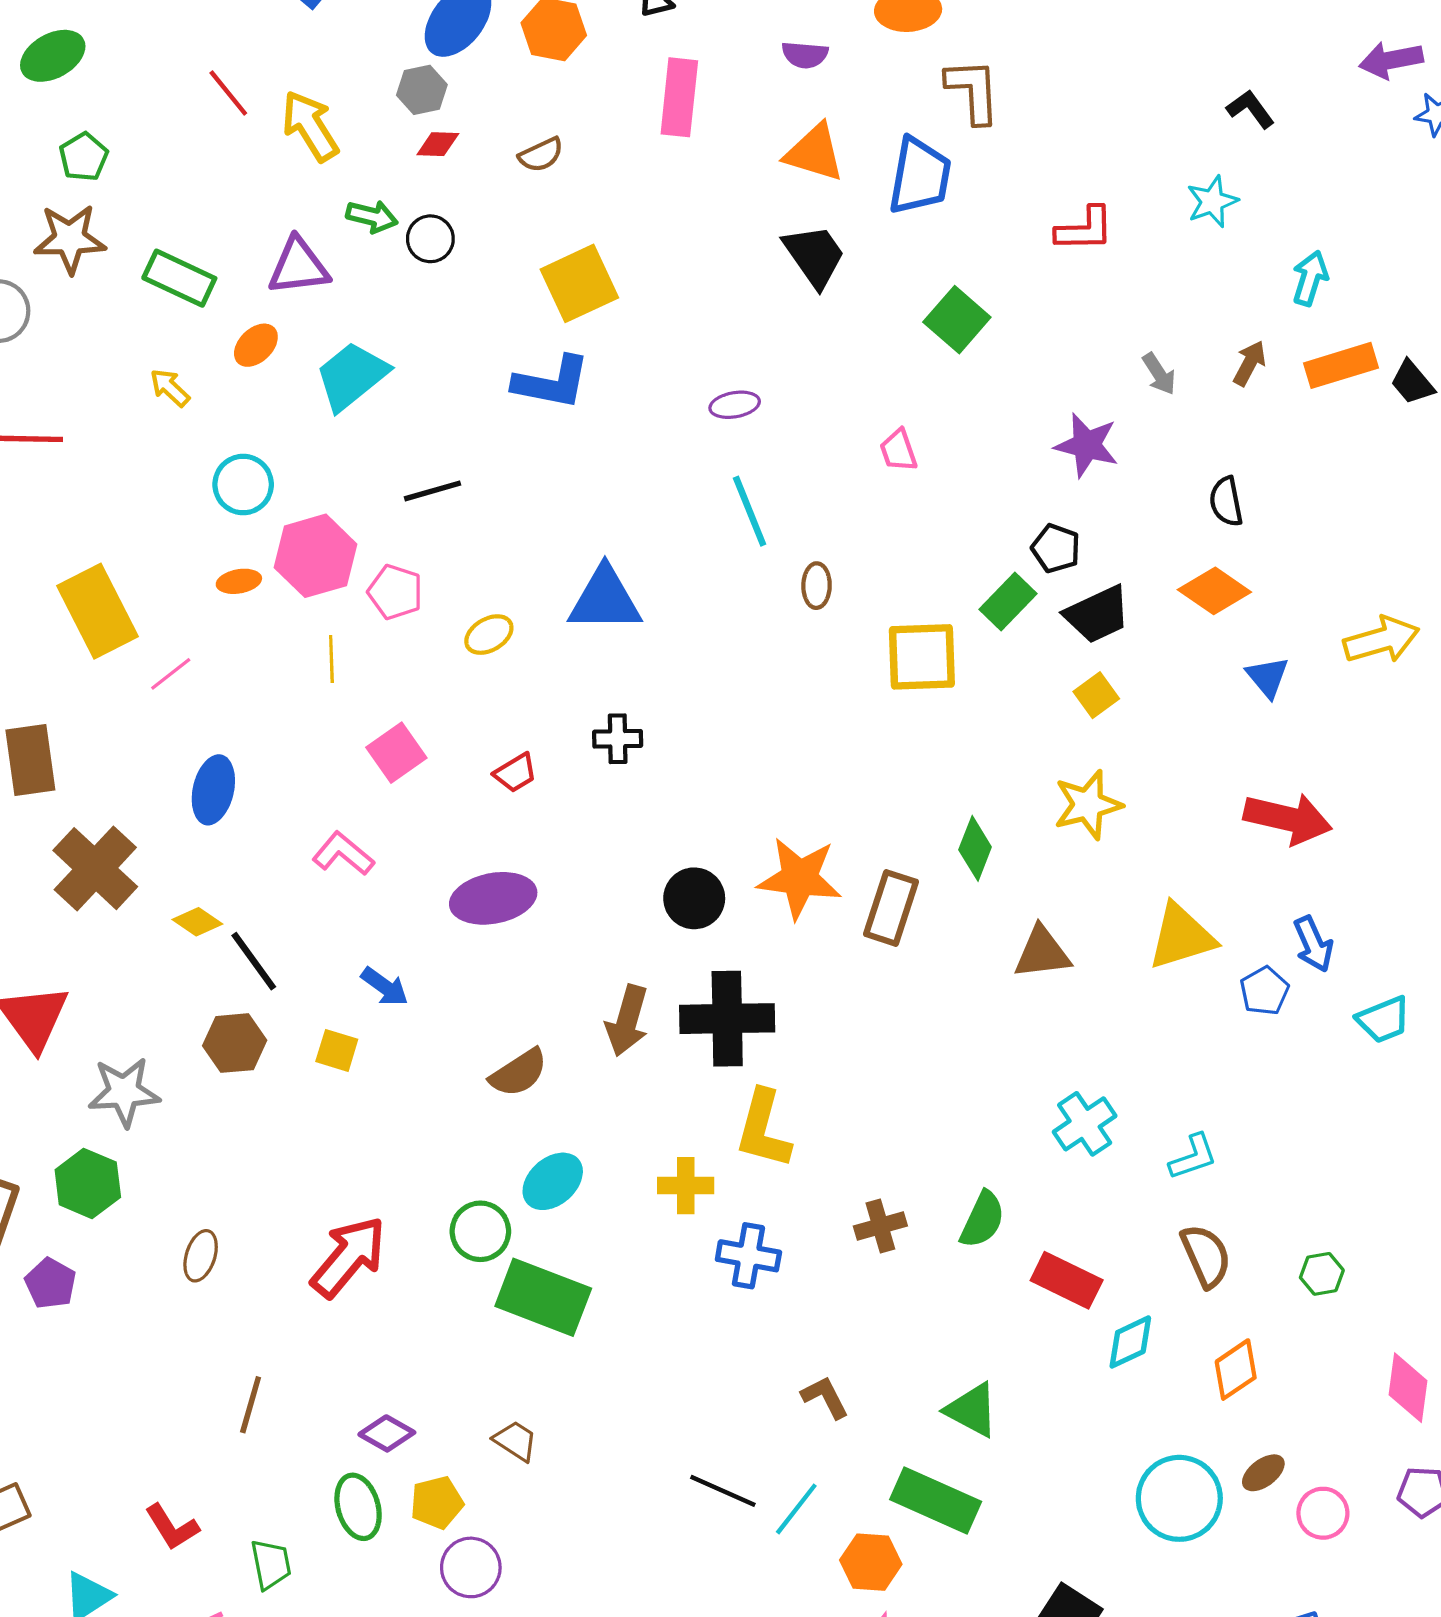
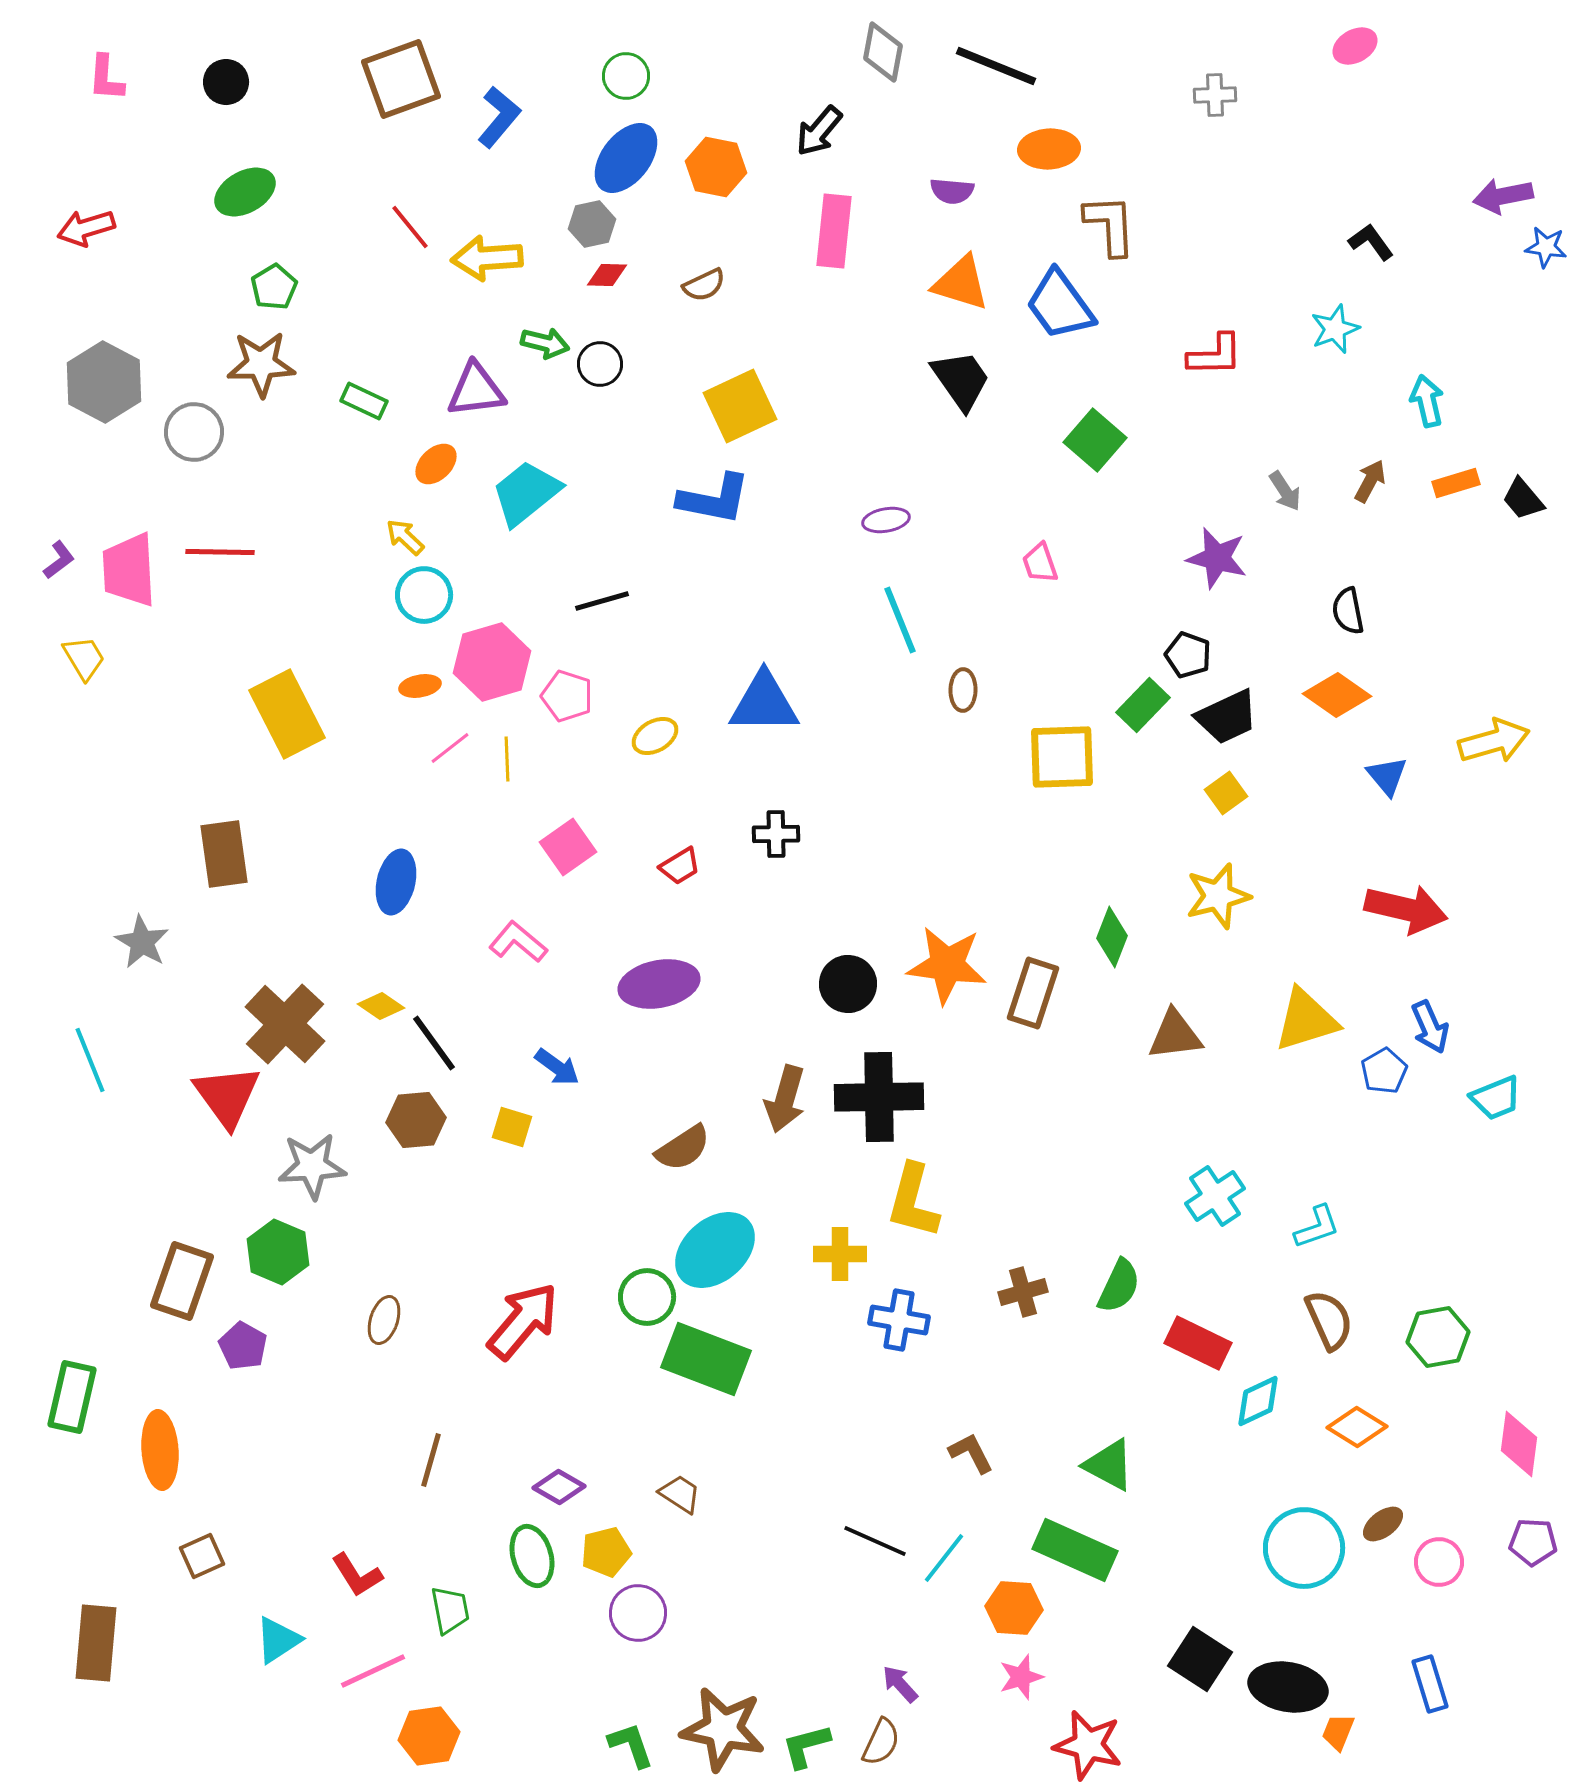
yellow arrow: (310, 126) -> (487, 258), turned -62
blue trapezoid: (920, 176) -> (1060, 305), turned 134
green rectangle: (179, 278) -> (364, 401), size x0.7
cyan arrow: (1310, 278) -> (1427, 401), turned -30
orange rectangle: (1341, 365) -> (1456, 483), size x0.7
yellow arrow: (170, 388) -> (405, 537), moved
pink line: (171, 674) -> (450, 748), moved
brown cross: (95, 869) -> (285, 1024), moved
cyan ellipse: (553, 1181) -> (715, 1250), size x1.4
green hexagon: (1322, 1274) -> (1438, 1337), size x1.5
orange diamond: (1236, 1370) -> (1357, 1427), turned 66

